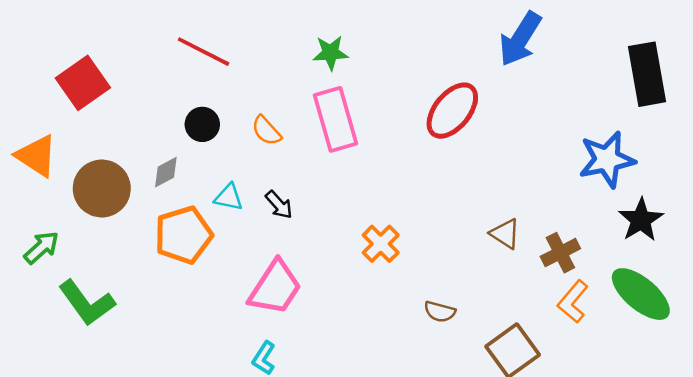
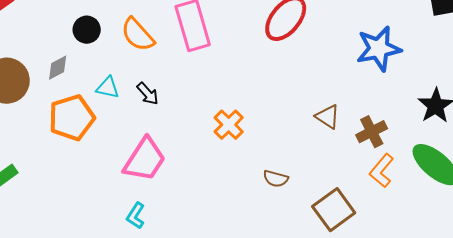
orange semicircle: (266, 131) -> (138, 35), size x1.4
blue star: (607, 160) -> (379, 49), moved

